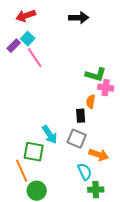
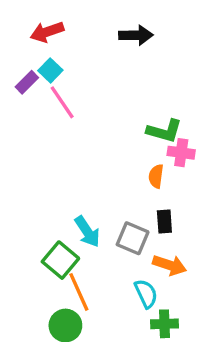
black rectangle: (81, 116) -> (164, 221), moved
green square: (34, 152) -> (60, 260), turned 30
orange line: (22, 171) -> (79, 292), moved

